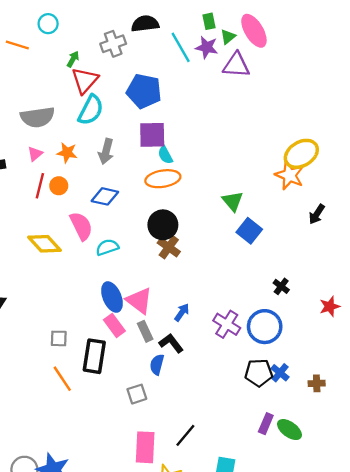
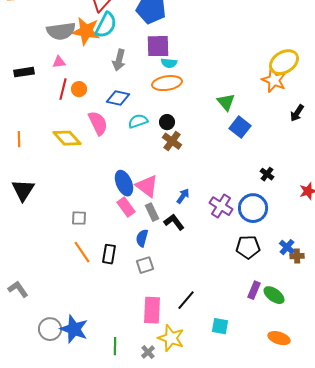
orange star: (67, 153) -> (86, 31), moved, size x1.6
pink triangle: (35, 154) -> (59, 62), turned 32
cyan semicircle: (165, 155) -> (169, 63), turned -56
black circle: (163, 225) -> (167, 122), size x0.6
cyan semicircle: (107, 247) -> (138, 121), moved
black rectangle: (94, 356) -> (109, 254), moved, size x0.7
blue semicircle: (157, 364) -> (142, 238), moved
blue cross: (280, 373) -> (287, 247), moved

